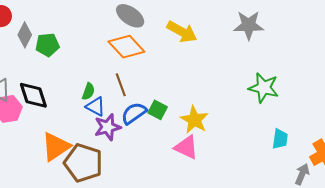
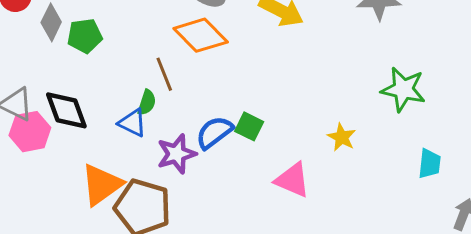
brown line: (121, 85) -> (164, 74), moved
blue triangle: (96, 107) -> (132, 123), moved
yellow star: (194, 120) -> (342, 137), moved, size x0.7

